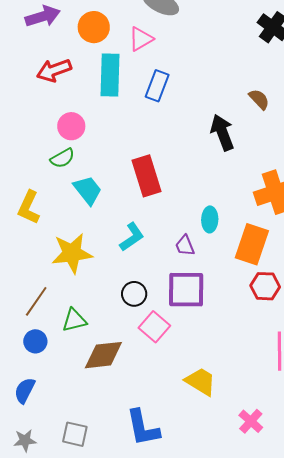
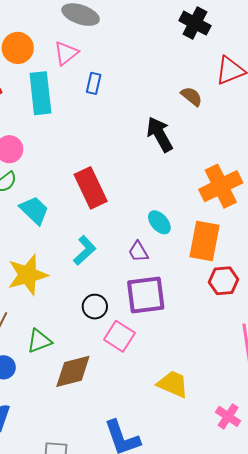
blue rectangle: (157, 86) -> (94, 83), moved, size x0.7
cyan ellipse: (210, 219) -> (159, 222), turned -35

